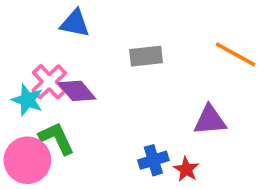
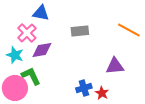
pink cross: (49, 82) -> (27, 33), moved
purple diamond: (77, 91) -> (42, 50), turned -60

